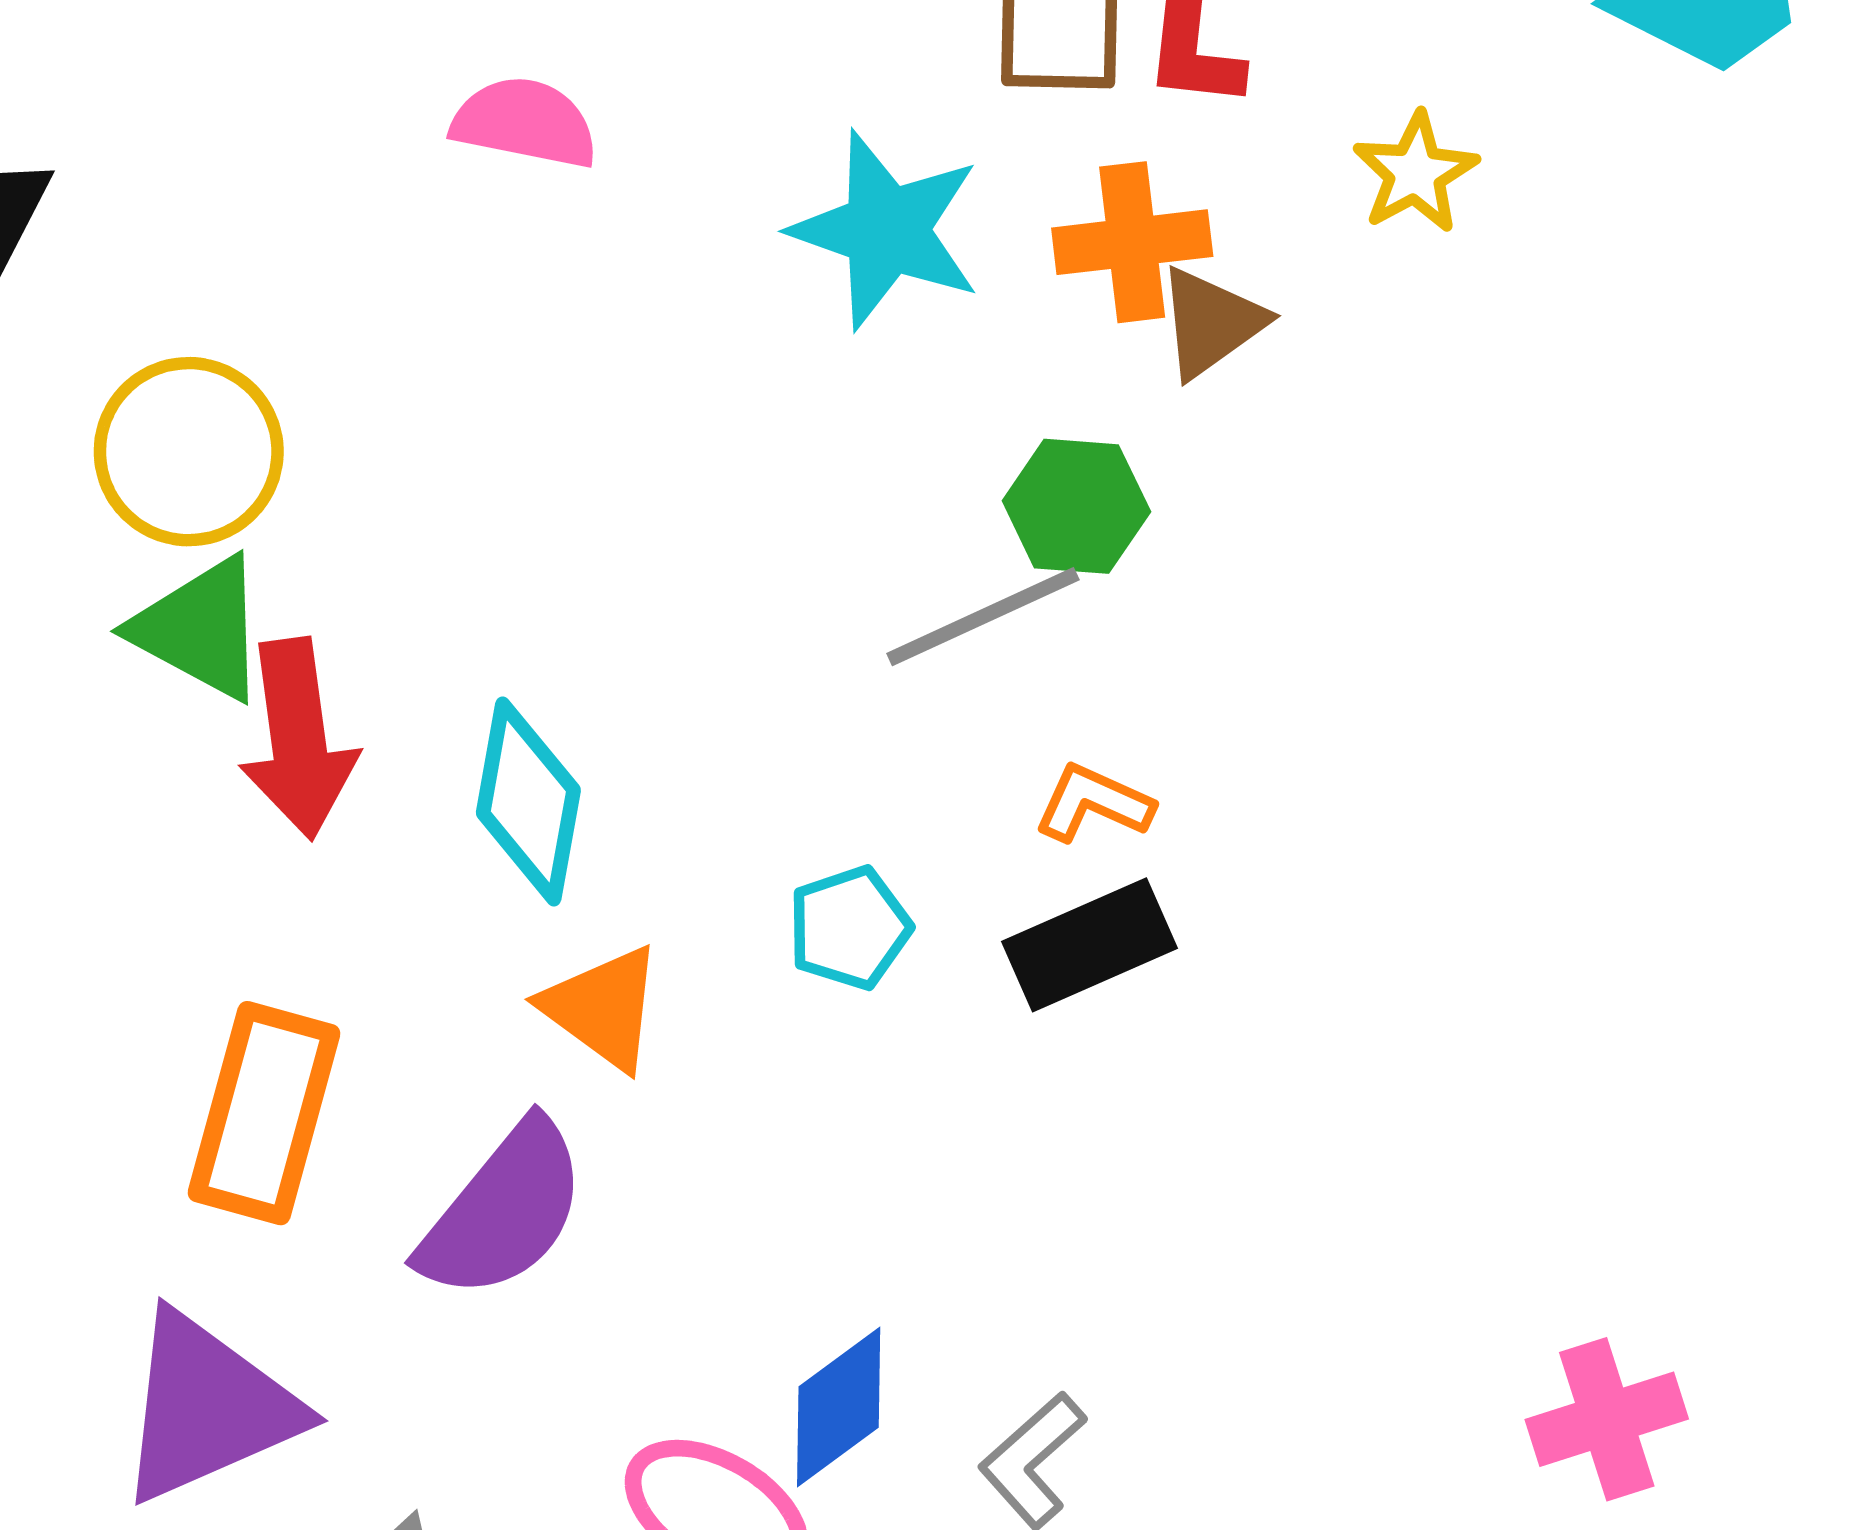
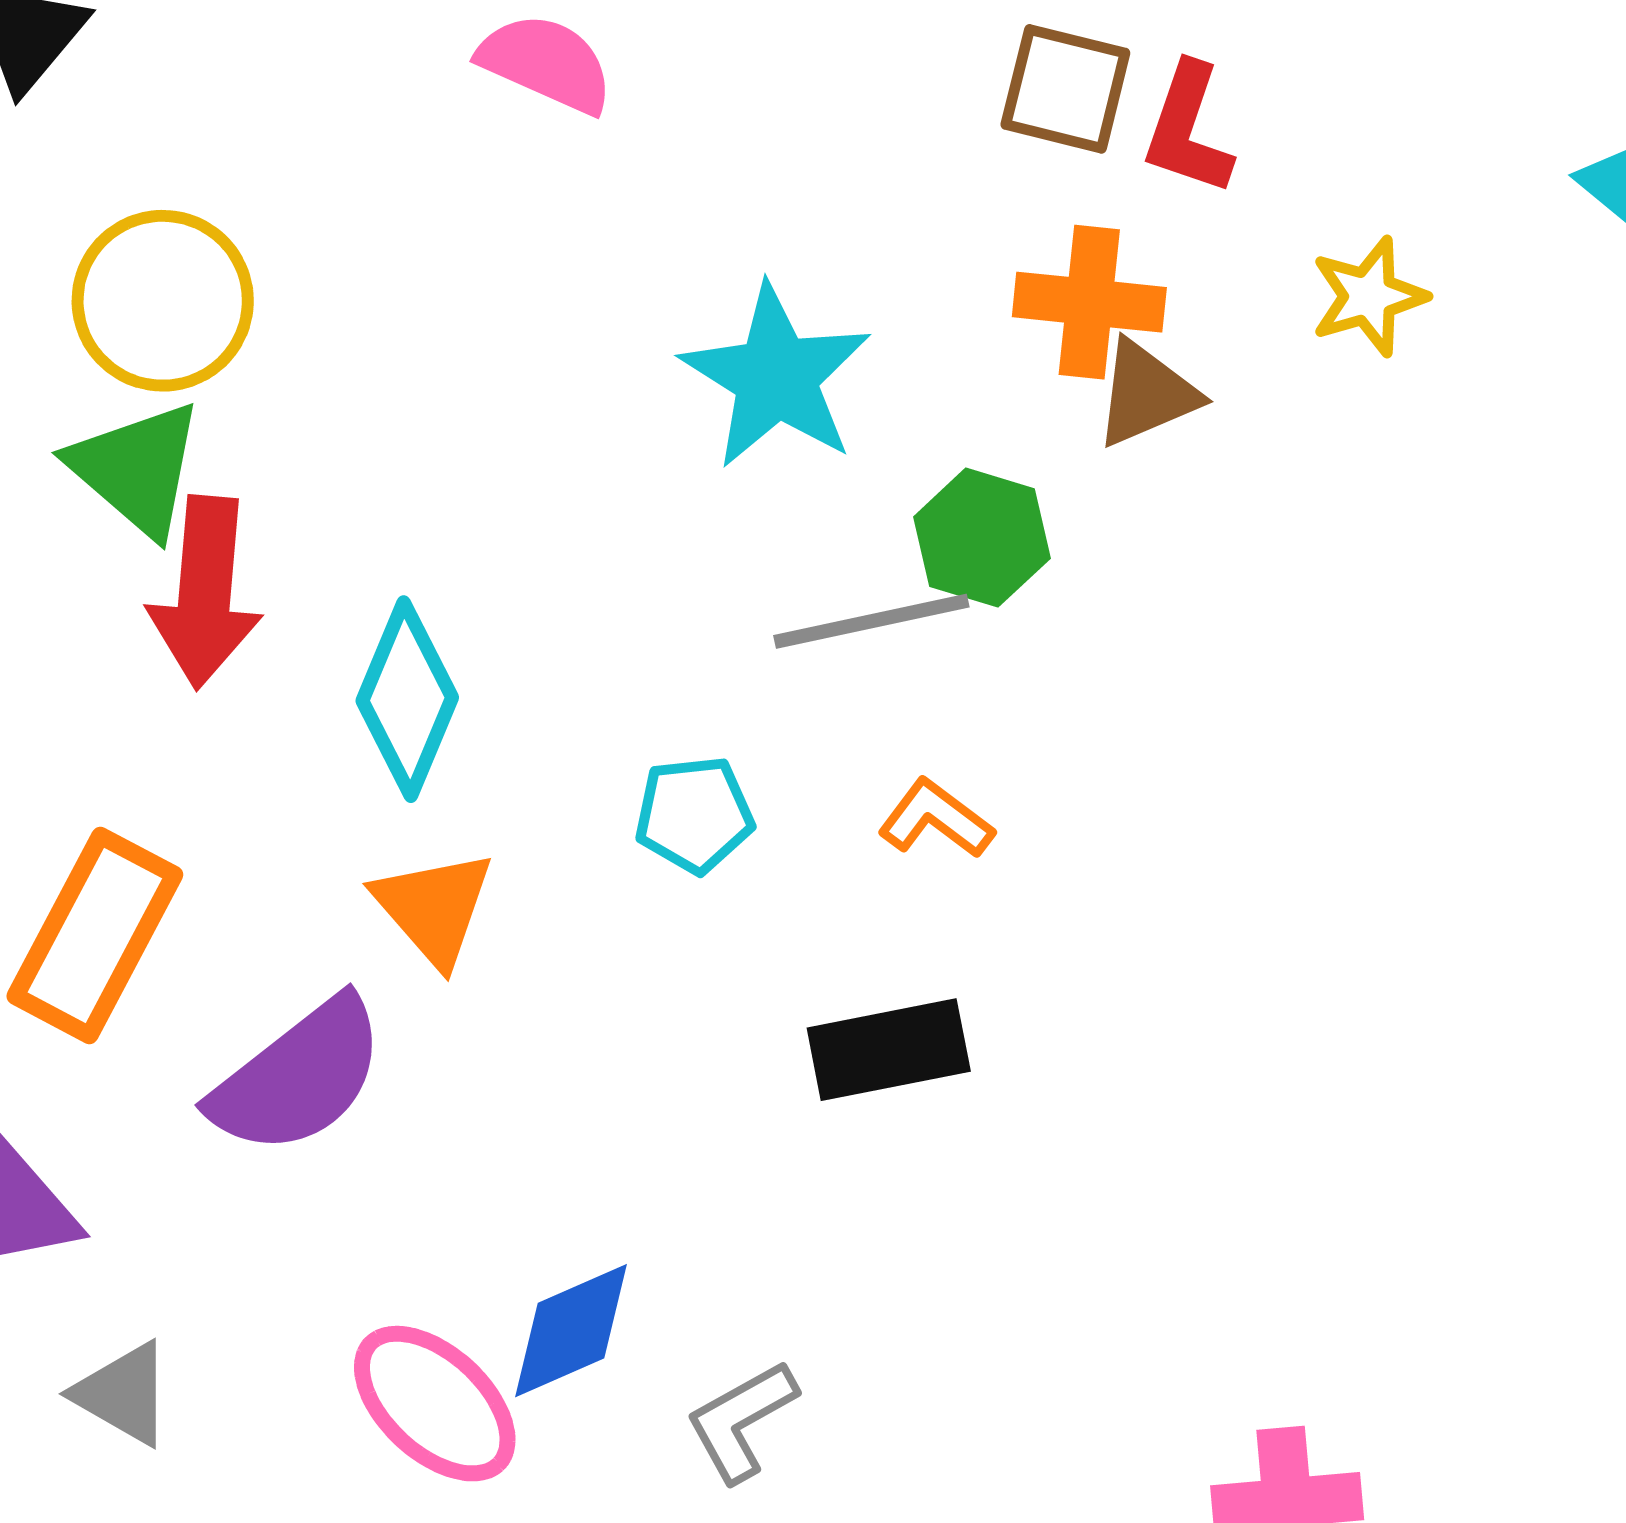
cyan star: (886, 230) -> (776, 377), moved
cyan pentagon: (849, 928) -> (694, 815), moved
black rectangle: (1089, 945) -> (889, 1050), moved

